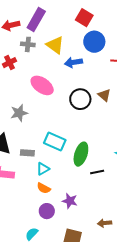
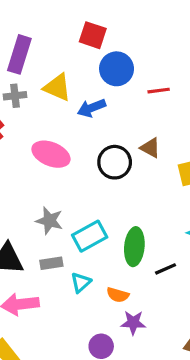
gray star: (19, 113) -> (49, 221), moved, turned -30
cyan rectangle: (55, 141) -> (90, 236), turned -40
orange semicircle: (44, 188) -> (118, 295), moved

